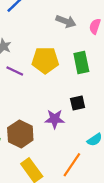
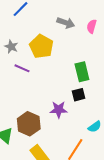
yellow pentagon: (45, 60) -> (41, 46), moved, turned 30
green rectangle: (81, 62) -> (82, 72), moved

